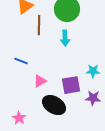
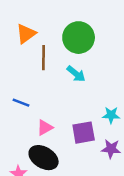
cyan arrow: (65, 38) -> (76, 74), turned -49
black ellipse: (54, 105) -> (44, 158), moved

